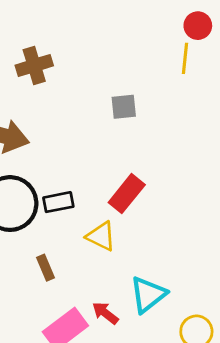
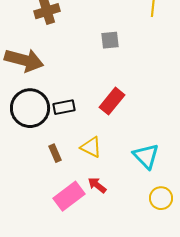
yellow triangle: (101, 236) -> (91, 147), moved
cyan triangle: (148, 295) -> (146, 156), moved, turned -36

